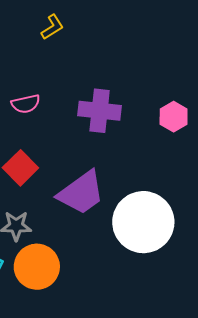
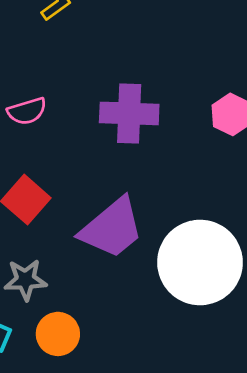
orange circle: (37, 267) -> (58, 334), size x0.7

